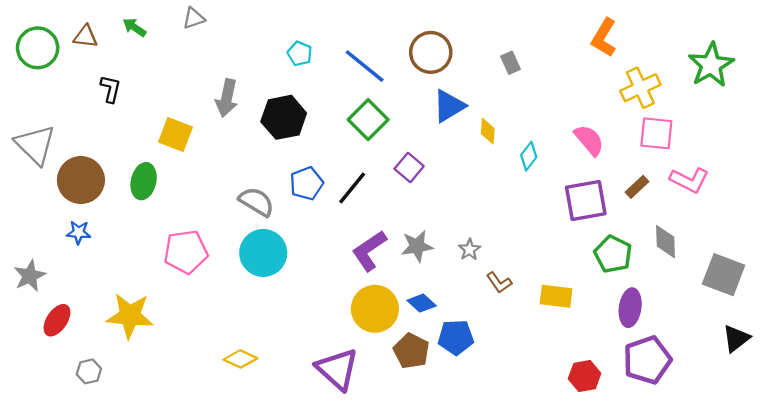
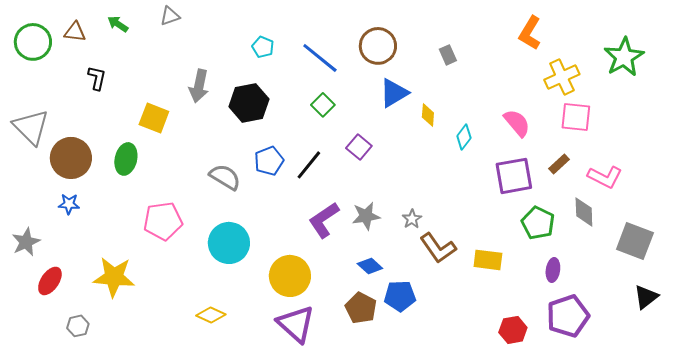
green square: (368, 120) -> (323, 105), size x0.7
pink L-shape: (689, 180) -> (605, 177), moved
cyan circle: (263, 253) -> (229, 243), moved
brown L-shape: (499, 283) -> (438, 248), size x1.6
purple ellipse: (630, 308) -> (553, 270), size x0.7
yellow circle: (375, 309) -> (290, 276), moved

